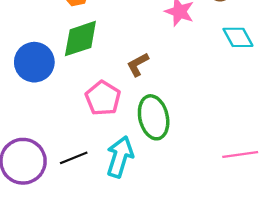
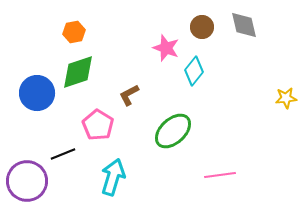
cyan diamond: (238, 37) -> (194, 71), moved, turned 68
green ellipse: (154, 117) -> (173, 131), moved, turned 60
black line: (74, 158) -> (63, 154), moved

